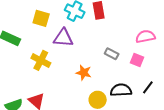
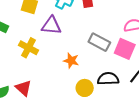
gray rectangle: (112, 54) -> (99, 42), size x1.5
pink square: (137, 60) -> (125, 49), size x1.5

